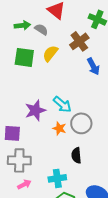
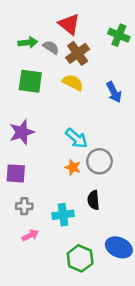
brown cross: (79, 41) -> (78, 53), moved
yellow semicircle: (50, 53) -> (73, 82), moved, turned 78
purple star: (35, 110) -> (22, 132), moved
gray cross: (19, 160) -> (24, 206), size x0.6
cyan cross: (57, 178) -> (63, 215), moved

